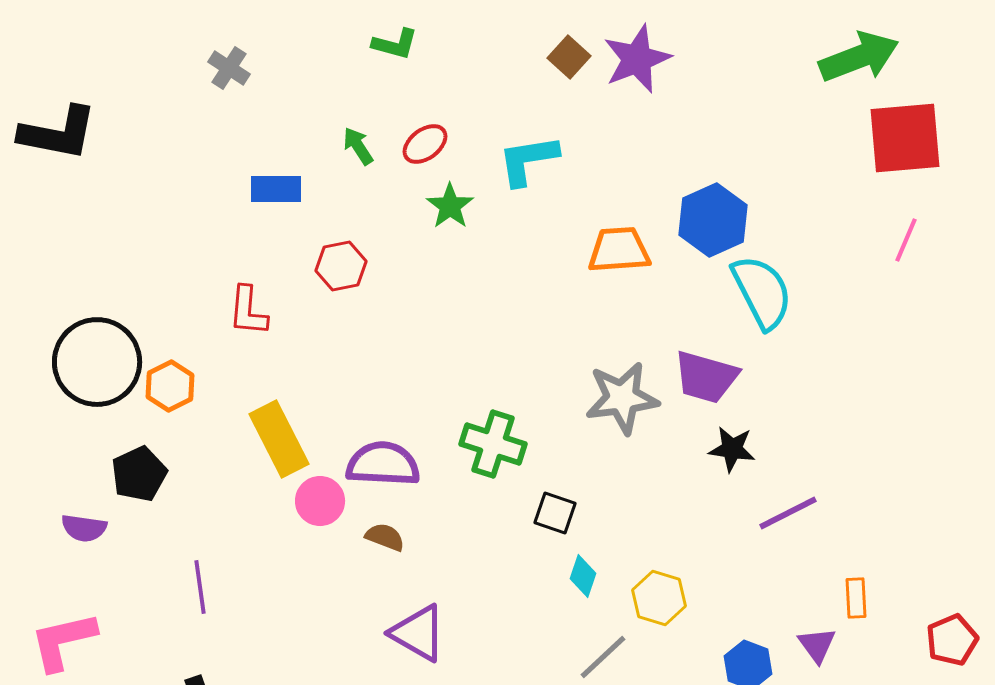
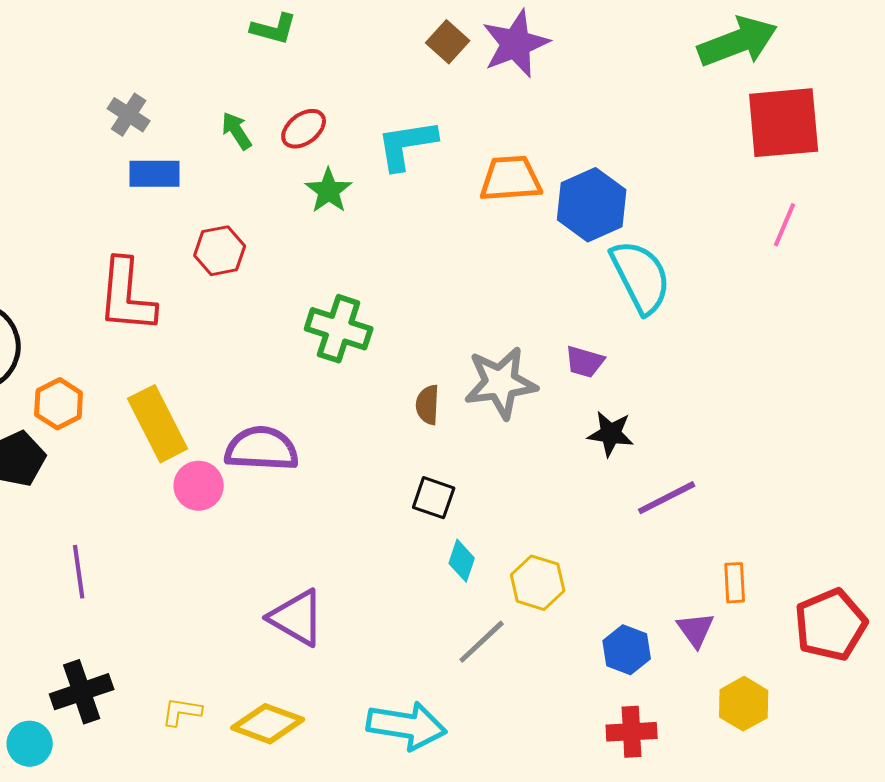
gray cross: (229, 68) -> (129, 115), moved
orange trapezoid: (619, 250) -> (511, 179), moved
red L-shape: (248, 311) -> (127, 296), size x1.5
purple trapezoid: (706, 377) -> (585, 362), size x0.6
orange hexagon: (170, 386) -> (59, 404), moved
green cross: (493, 444) -> (339, 329), moved
brown semicircle: (385, 537) -> (428, 405), moved, turned -108
red pentagon: (952, 640) -> (831, 625), size x1.4

